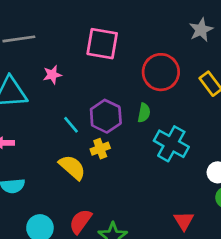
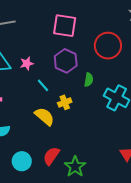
pink star: (52, 75) -> (27, 63), moved
green semicircle: (144, 113) -> (89, 80), moved
purple hexagon: (106, 116) -> (66, 61), moved

